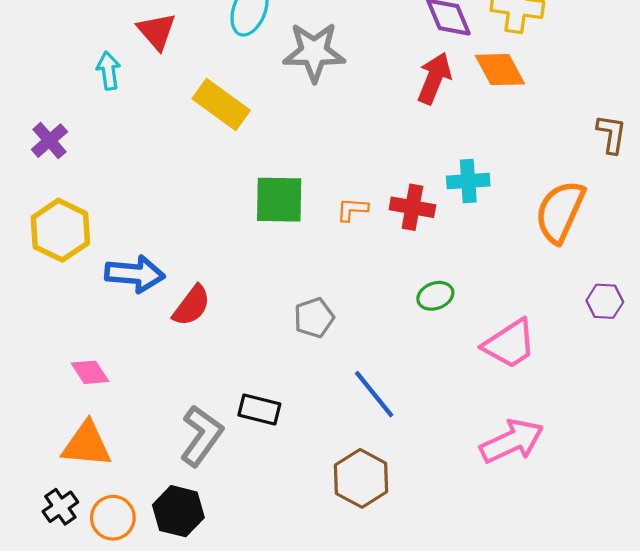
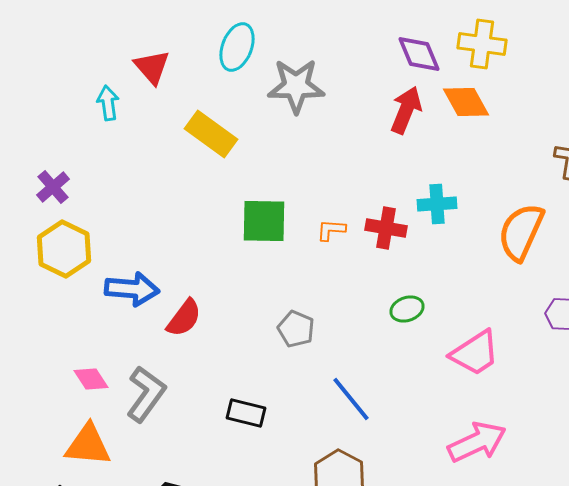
purple cross: (49, 141) -> (53, 187), moved
gray pentagon: (314, 318) -> (296, 329), turned -30
gray L-shape: (201, 436) -> (146, 394), moved

